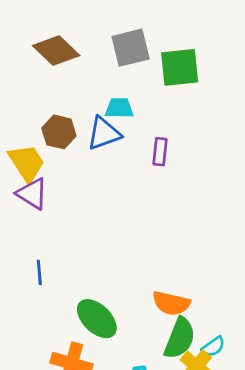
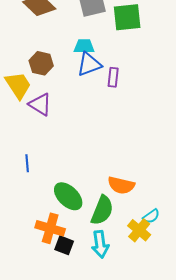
blue triangle: (104, 133) -> (89, 64), moved
purple triangle: (32, 194) -> (40, 104), moved
green semicircle: (180, 338) -> (102, 210), moved

